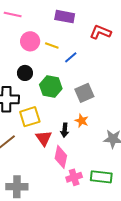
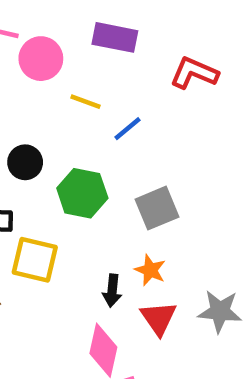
pink circle: (30, 41) -> (41, 59), moved
yellow square: (30, 117) -> (35, 260), turned 30
red triangle: (44, 138) -> (158, 318), moved

